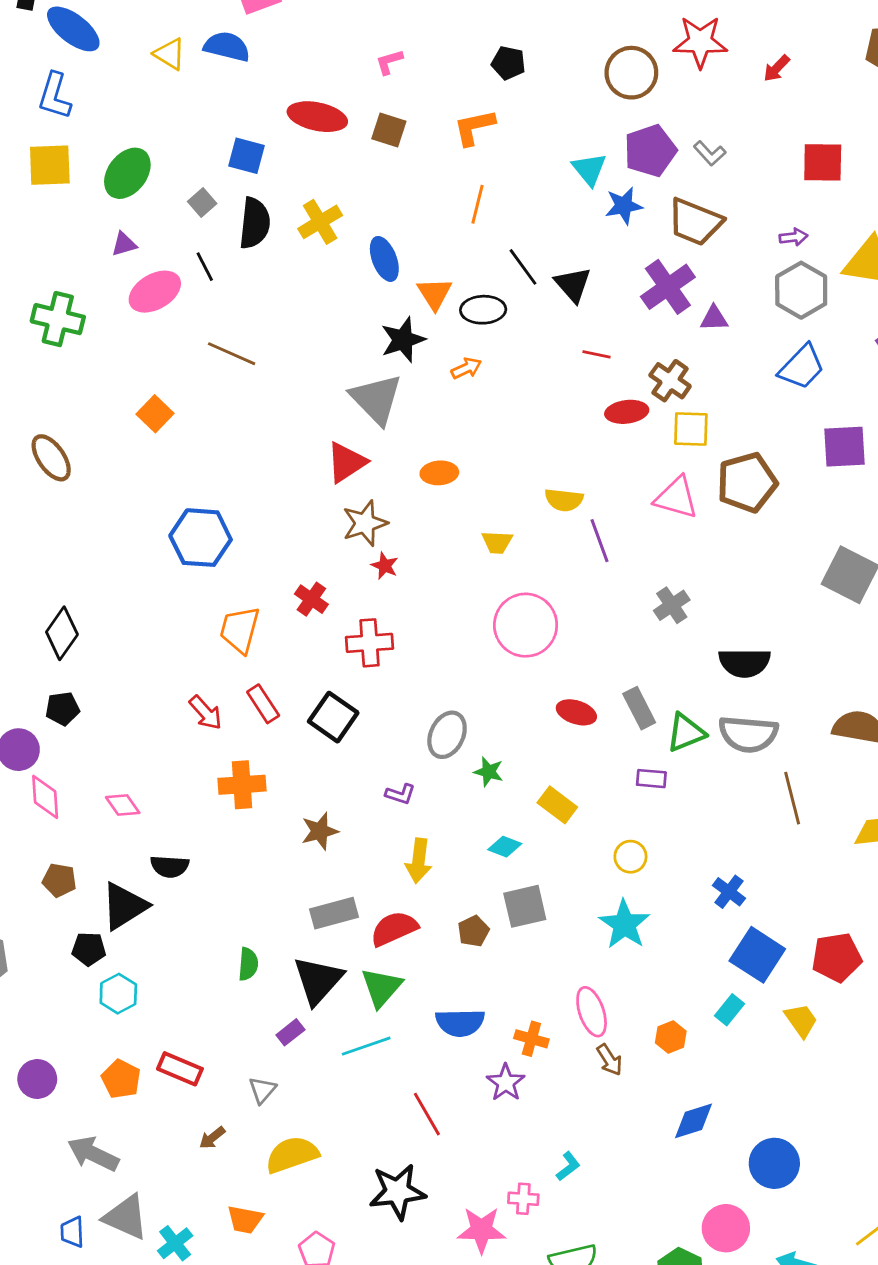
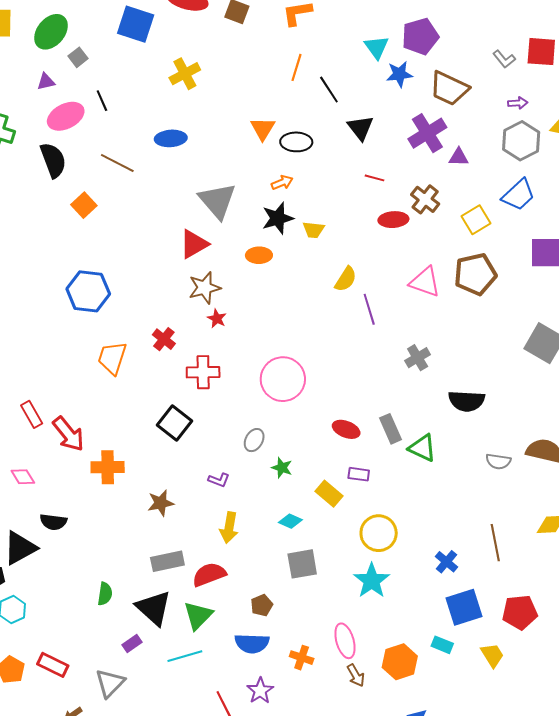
gray L-shape: (710, 153) -> (504, 59), moved
blue square: (246, 156) -> (136, 24), size x1.4
gray square: (202, 202) -> (78, 57), moved
black semicircle: (255, 223) -> (53, 160), moved, turned -30
blue ellipse: (384, 259) -> (171, 138), moved, turned -76
black line: (523, 267) -> (329, 90), moved
black star: (403, 340) -> (278, 218), moved
orange square: (155, 414) -> (84, 205), moved
yellow square: (691, 429) -> (476, 220), moved, turned -36
yellow semicircle: (564, 500) -> (346, 279), turned -68
yellow trapezoid: (497, 542) -> (314, 230), moved
pink circle: (526, 625) -> (283, 379), moved
red rectangle: (263, 704) -> (32, 414), moved
red arrow: (206, 713) -> (68, 434), moved, size x1.4
green triangle: (686, 733) -> (422, 448), turned 44
gray semicircle: (748, 734) -> (498, 461), moved, size x0.6
gray ellipse: (447, 735) -> (254, 440), size x0.7
purple rectangle: (651, 779) -> (359, 474), moved
brown line: (792, 798) -> (495, 543), moved
yellow circle: (630, 857) -> (379, 533), size x1.6
brown pentagon: (473, 931) -> (262, 605), moved
blue square: (757, 955) -> (464, 607), turned 36
black triangle: (318, 980) -> (154, 608), turned -33
cyan rectangle: (729, 1010) -> (442, 645), turned 70
orange hexagon: (671, 1037) -> (400, 662), size x1.6
purple star: (506, 1083) -> (260, 691), moved
gray triangle: (262, 1090) -> (110, 683), size x1.5

